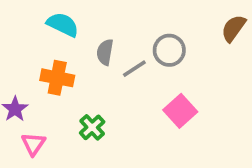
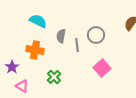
gray line: (134, 69) -> (77, 45), turned -64
pink triangle: (33, 144) -> (22, 86), turned -32

